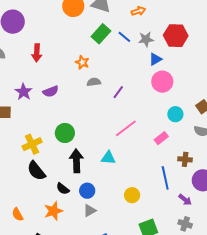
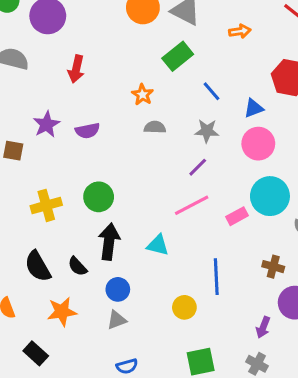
blue line: (124, 37) -> (211, 91), moved
gray star: (146, 39) -> (207, 131), moved
purple line: (118, 92) -> (198, 167), moved
cyan circle: (175, 114) -> (270, 196), size x1.6
pink rectangle: (161, 138) -> (237, 216), moved
black semicircle: (36, 171) -> (38, 266), moved
blue line: (165, 178) -> (216, 277), moved
black semicircle: (63, 189) -> (77, 266), moved
purple arrow: (185, 200) -> (263, 327), turned 64

